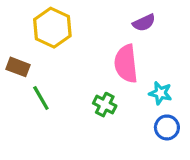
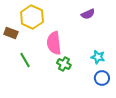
pink semicircle: (126, 64) -> (54, 43), moved
brown rectangle: (18, 67) -> (11, 33), moved

